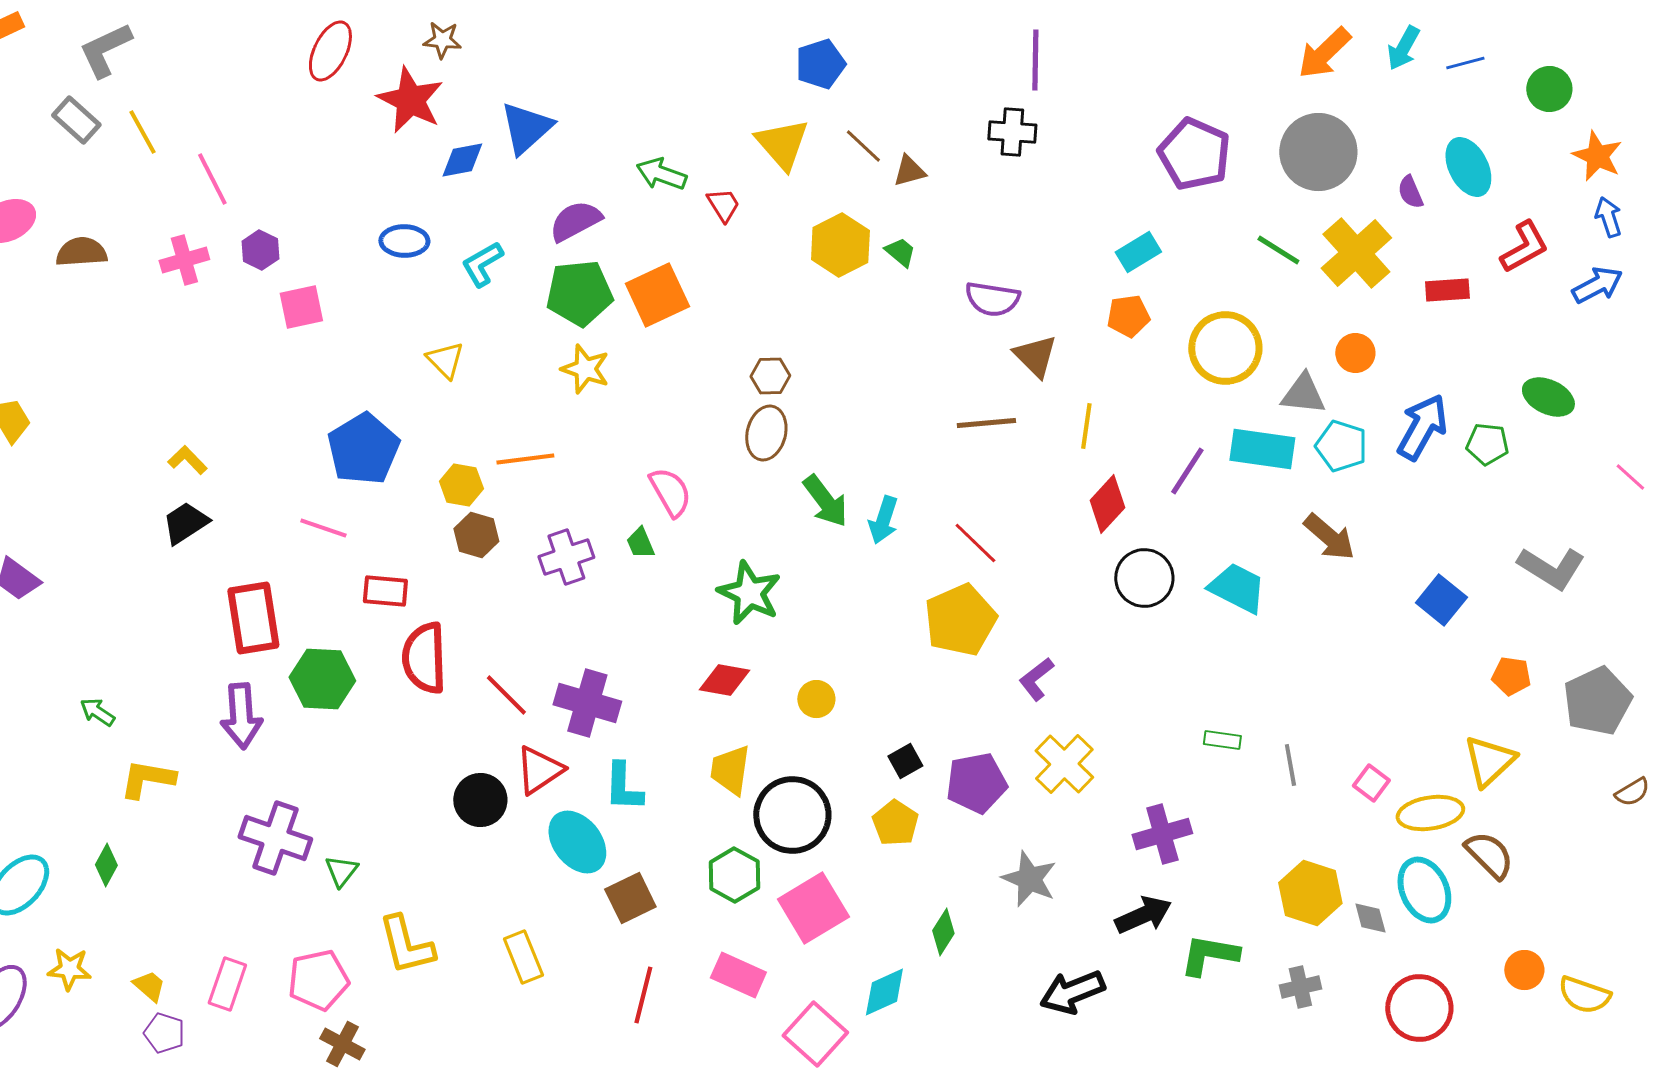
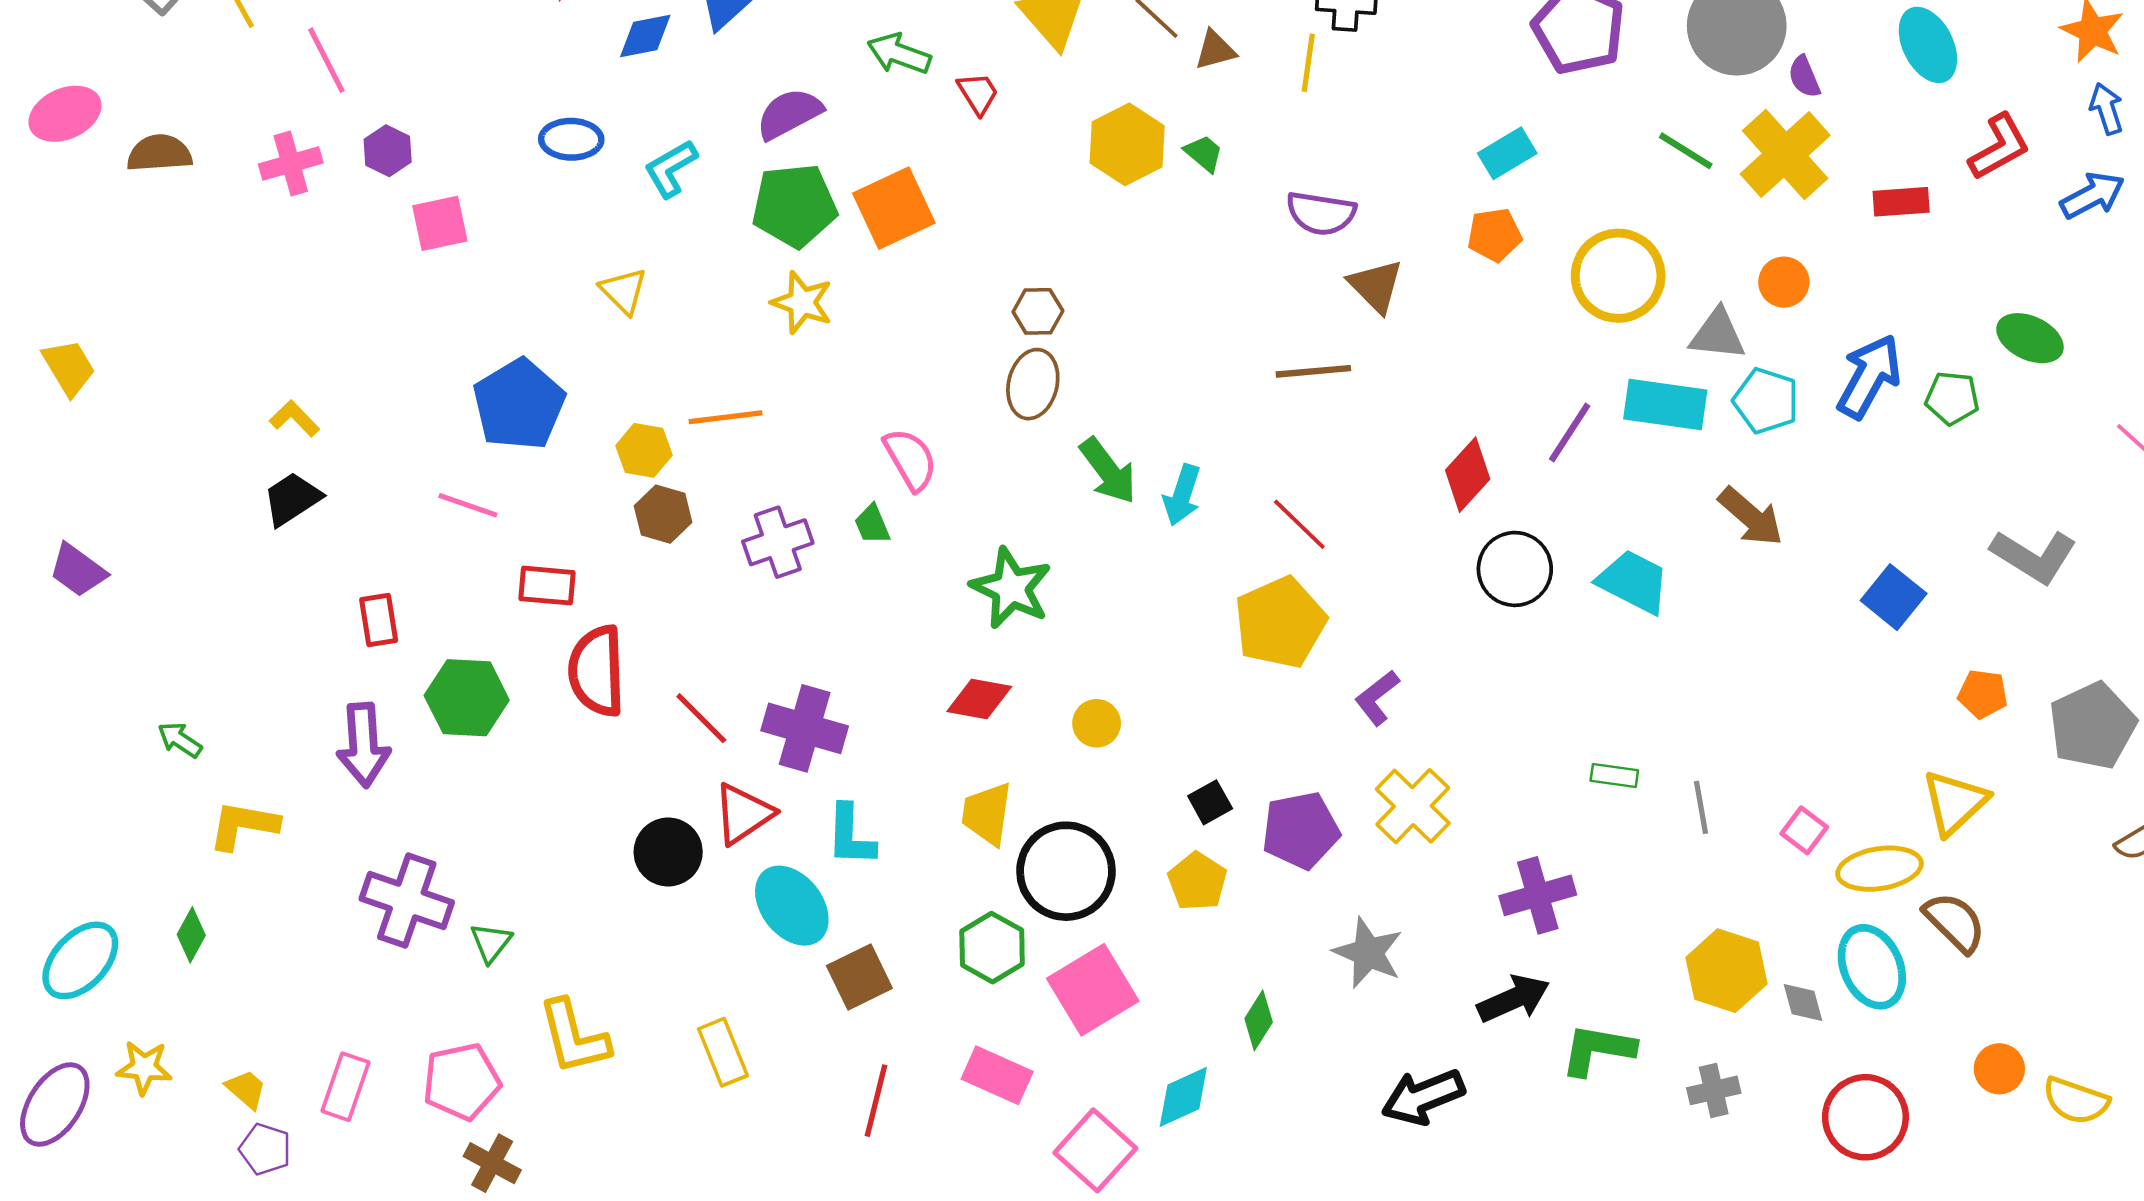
purple semicircle: (1410, 192) -> (1804, 77), moved
yellow line: (1086, 426) -> (1308, 63), moved
red rectangle: (253, 618) -> (379, 620), size x0.6

